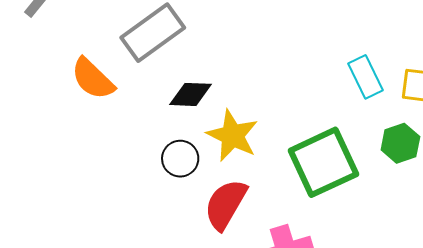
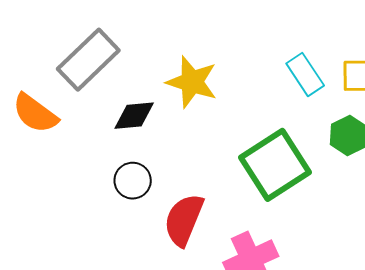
yellow star: (232, 136) -> (192, 82), moved

